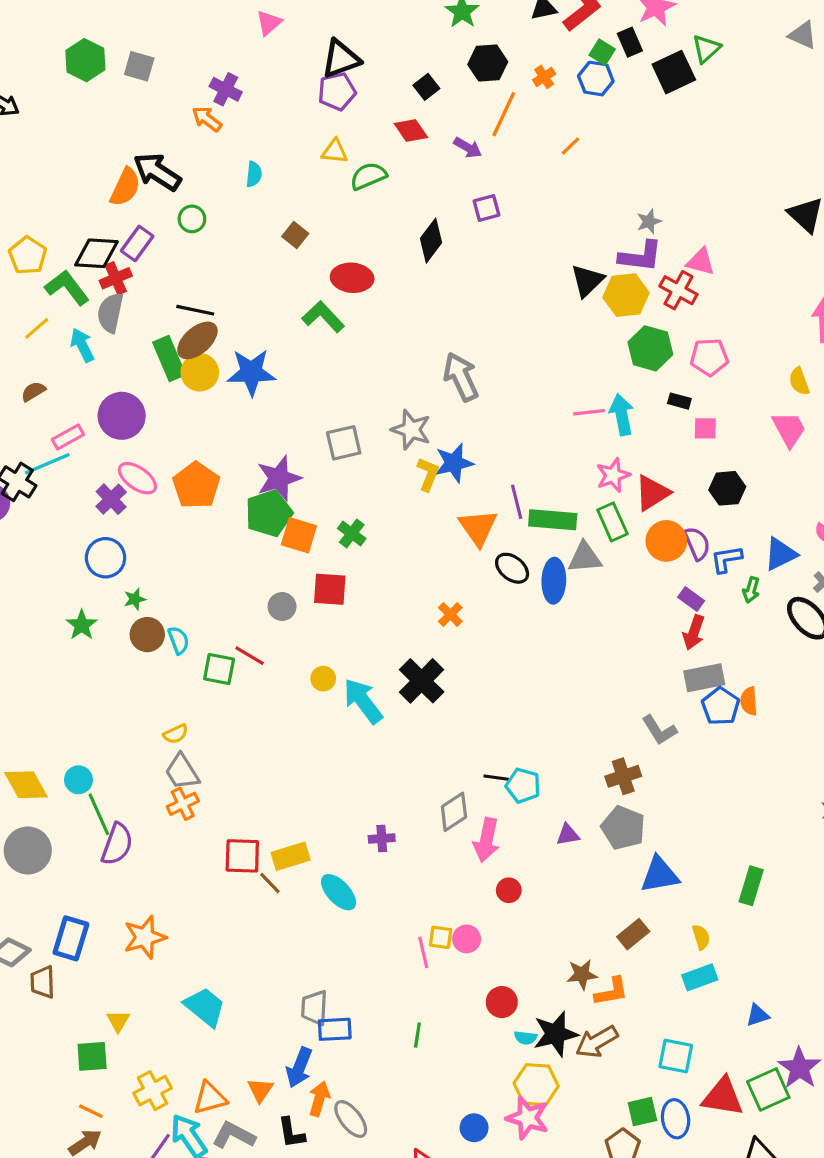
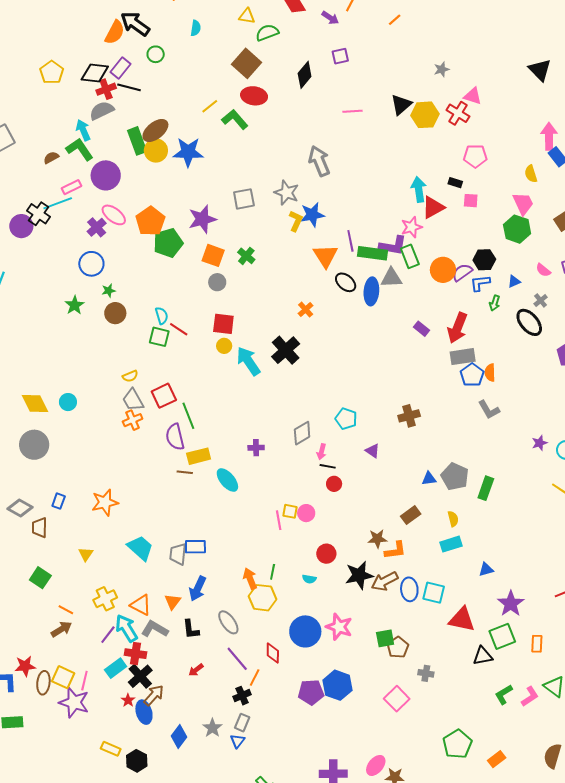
brown square: (295, 235) -> (247, 63), moved, size x1.8
purple L-shape: (640, 256) -> (393, 246), moved
green L-shape: (67, 288) -> (80, 149), moved
black line: (195, 310) -> (129, 87), moved
gray semicircle: (110, 313) -> (102, 111), turned 50
yellow line: (37, 328) -> (210, 106), moved
green hexagon: (650, 348) -> (517, 229), moved
pink line: (589, 412) -> (353, 111), moved
black hexagon: (727, 488) -> (484, 260), moved
red triangle: (652, 493) -> (433, 207), moved
green pentagon: (269, 513) -> (168, 243), moved
purple semicircle: (697, 544) -> (462, 272), turned -105
blue triangle: (780, 554) -> (514, 281), size x0.6
red square: (330, 589) -> (223, 324), moved
purple rectangle: (691, 599) -> (421, 329), moved
gray circle: (282, 607) -> (217, 282), moved
red arrow: (694, 632) -> (457, 328), size x1.4
cyan semicircle: (179, 640) -> (162, 316), moved
gray L-shape: (659, 730) -> (489, 410), moved
black line: (496, 778) -> (328, 466), moved
green line: (99, 814) -> (188, 416), moved
gray pentagon: (623, 828) -> (455, 477), moved
purple triangle: (568, 835) -> (373, 451), turned 42
pink arrow: (486, 840) -> (322, 452), size x0.6
purple semicircle: (117, 844) -> (175, 437), moved, turned 144
red square: (242, 856) -> (164, 396), moved, turned -30
blue triangle: (660, 875) -> (429, 479), size x0.6
brown line: (270, 883) -> (185, 472), turned -42
blue rectangle: (71, 938) -> (59, 501), size x0.6
gray trapezoid: (314, 1008) -> (178, 554), moved
blue rectangle: (335, 1029) -> (195, 547), moved
cyan semicircle: (526, 1038) -> (309, 579), moved
green square: (92, 1056) -> (40, 578), moved, turned 35
yellow hexagon: (536, 1085) -> (263, 598), moved
green square: (768, 1089) -> (502, 636), moved
orange triangle: (210, 1098) -> (141, 605), turned 40
orange arrow: (319, 1099) -> (250, 579), moved, turned -40
green square: (642, 1112) -> (385, 638), moved
blue ellipse: (676, 1119) -> (409, 589), moved
blue circle: (474, 1128) -> (305, 631), size x1.8

